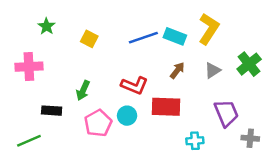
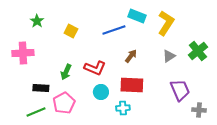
cyan rectangle: (175, 36) -> (137, 16), moved
brown arrow: (177, 70) -> (131, 56), moved
red L-shape: (135, 85) -> (95, 68), moved
pink pentagon: (98, 123) -> (64, 103), moved
green line: (29, 141) -> (36, 112), moved
cyan cross: (195, 141) -> (123, 108), moved

